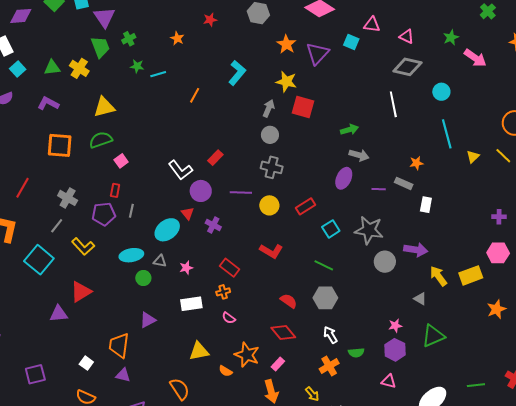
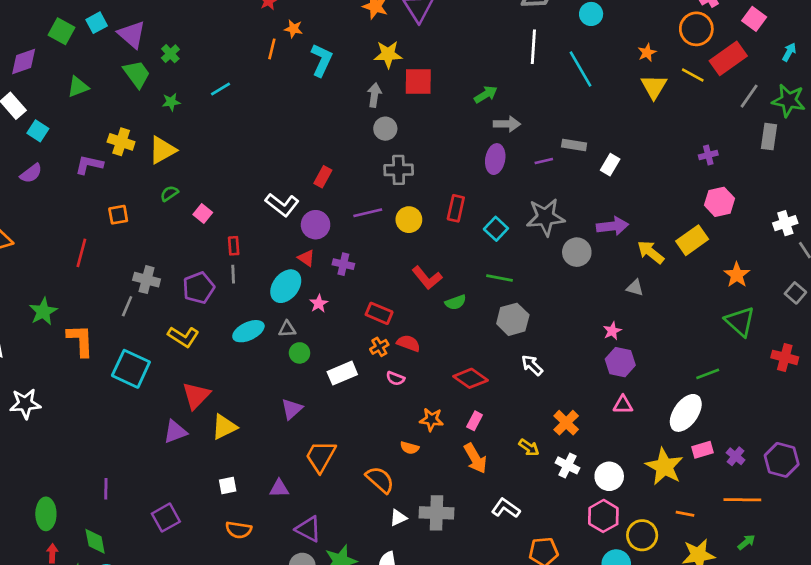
orange star: (177, 38) -> (293, 29), moved
green star: (137, 66) -> (171, 102), moved
green triangle: (52, 68) -> (78, 87), moved
yellow cross: (79, 68) -> (121, 142), moved
orange line: (195, 95) -> (272, 49), moved
white line: (393, 104) -> (533, 47), turned 30
cyan line: (447, 134) -> (581, 69), moved
green semicircle: (101, 140) -> (169, 193), size x0.6
orange square: (60, 145) -> (118, 215), size x0.6
yellow triangle: (473, 157) -> (654, 87), size x1.5
orange star: (417, 163) -> (647, 53), moved
red line: (23, 188) -> (81, 253), moved
red rectangle: (115, 190) -> (234, 246), moved
white rectangle: (426, 205) -> (610, 165), turned 35
red rectangle: (306, 206) -> (456, 208), turned -30
gray line: (57, 226) -> (127, 306), moved
red L-shape: (271, 251) -> (427, 278), turned 35
pink star: (186, 268) -> (319, 303), moved
green circle: (143, 278) -> (300, 353), moved
red semicircle: (289, 301) -> (408, 343), moved
green triangle: (433, 336) -> (740, 321), moved, turned -40
orange trapezoid: (119, 345) -> (321, 456), moved, turned 36
yellow triangle: (199, 351) -> (224, 427), moved
green semicircle: (356, 353) -> (456, 302), moved
orange star: (247, 355) -> (431, 420), size x0.7
white square: (86, 363) -> (228, 486), turned -32
orange cross: (329, 366) -> (566, 423), moved
green line: (476, 385) -> (708, 374), moved
orange semicircle: (180, 389) -> (380, 480), moved

